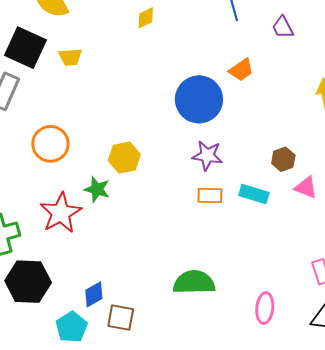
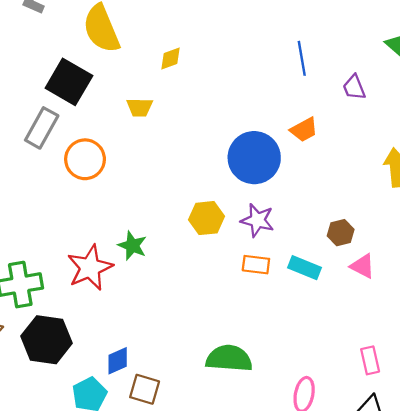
yellow diamond: (146, 18) -> (170, 58), moved
yellow trapezoid: (70, 57) -> (140, 107), moved
orange circle: (50, 144) -> (85, 159), moved
yellow hexagon: (124, 158) -> (206, 218), moved

